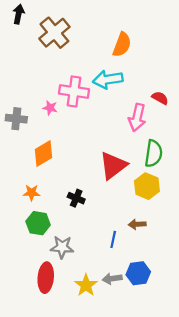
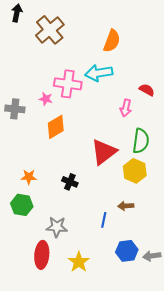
pink arrow: (137, 118) -> (126, 108), size x0.7
orange diamond: (44, 153) -> (56, 127), moved
green hexagon: (38, 223) -> (22, 205), moved
gray arrow: (112, 279) -> (152, 256), moved

